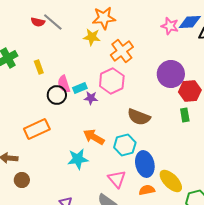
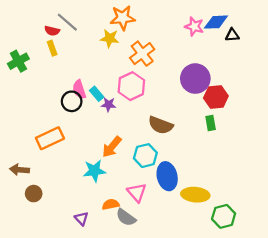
red semicircle: (38, 22) -> (52, 31), moved
yellow rectangle: (39, 67) -> (52, 48), moved
cyan rectangle: (80, 88) -> (97, 94), turned 72
orange arrow: (94, 137) -> (112, 147), turned -80
yellow ellipse: (171, 181) -> (195, 195), turned -40
orange semicircle: (147, 190) -> (111, 204), moved

